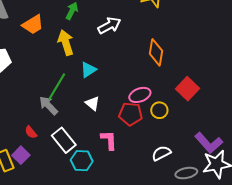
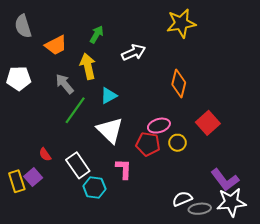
white triangle: (92, 103) -> (110, 130), size x1.8
gray arrow: (48, 105) -> (65, 84), moved
white semicircle: (161, 153) -> (182, 199), moved

